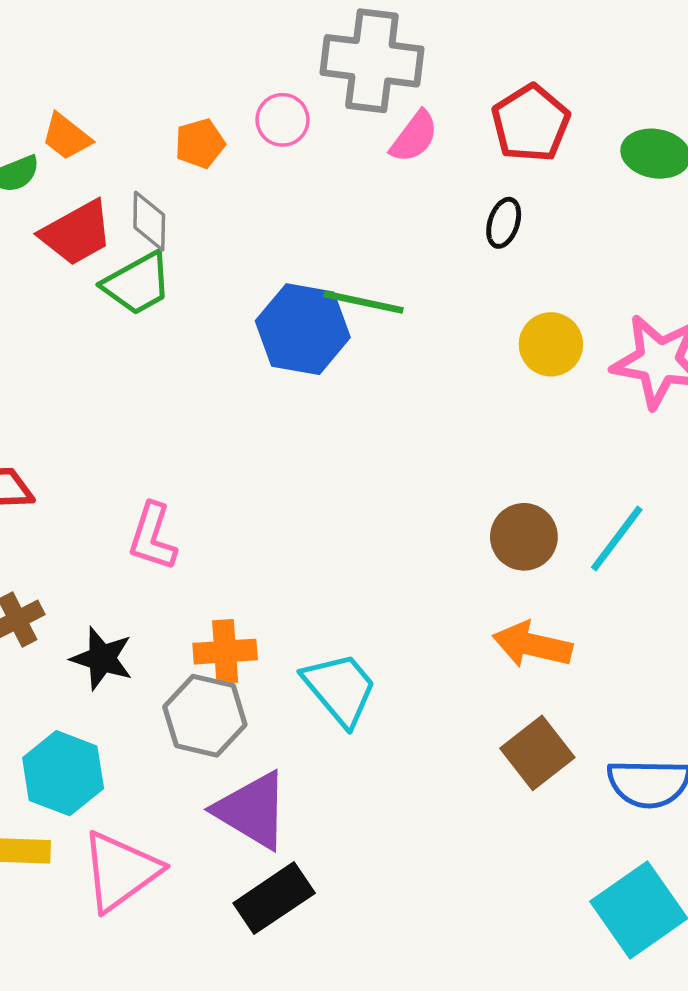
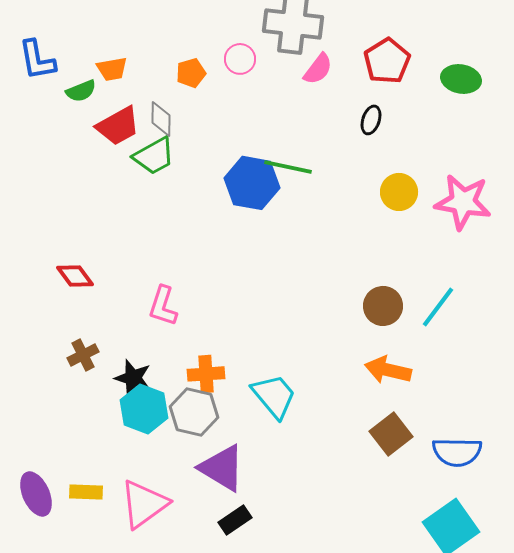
orange trapezoid: (66, 137) -> (112, 69), turned -48
cyan hexagon: (63, 773) -> (144, 409), moved
black rectangle: (274, 898) -> (235, 520), size x0.7

